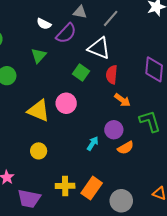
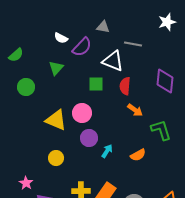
gray triangle: (80, 12) -> (103, 27), moved
gray line: (111, 18) -> (133, 44), moved, turned 60
green square: (81, 73) -> (96, 84), turned -35
purple circle: (114, 130) -> (89, 138), moved

